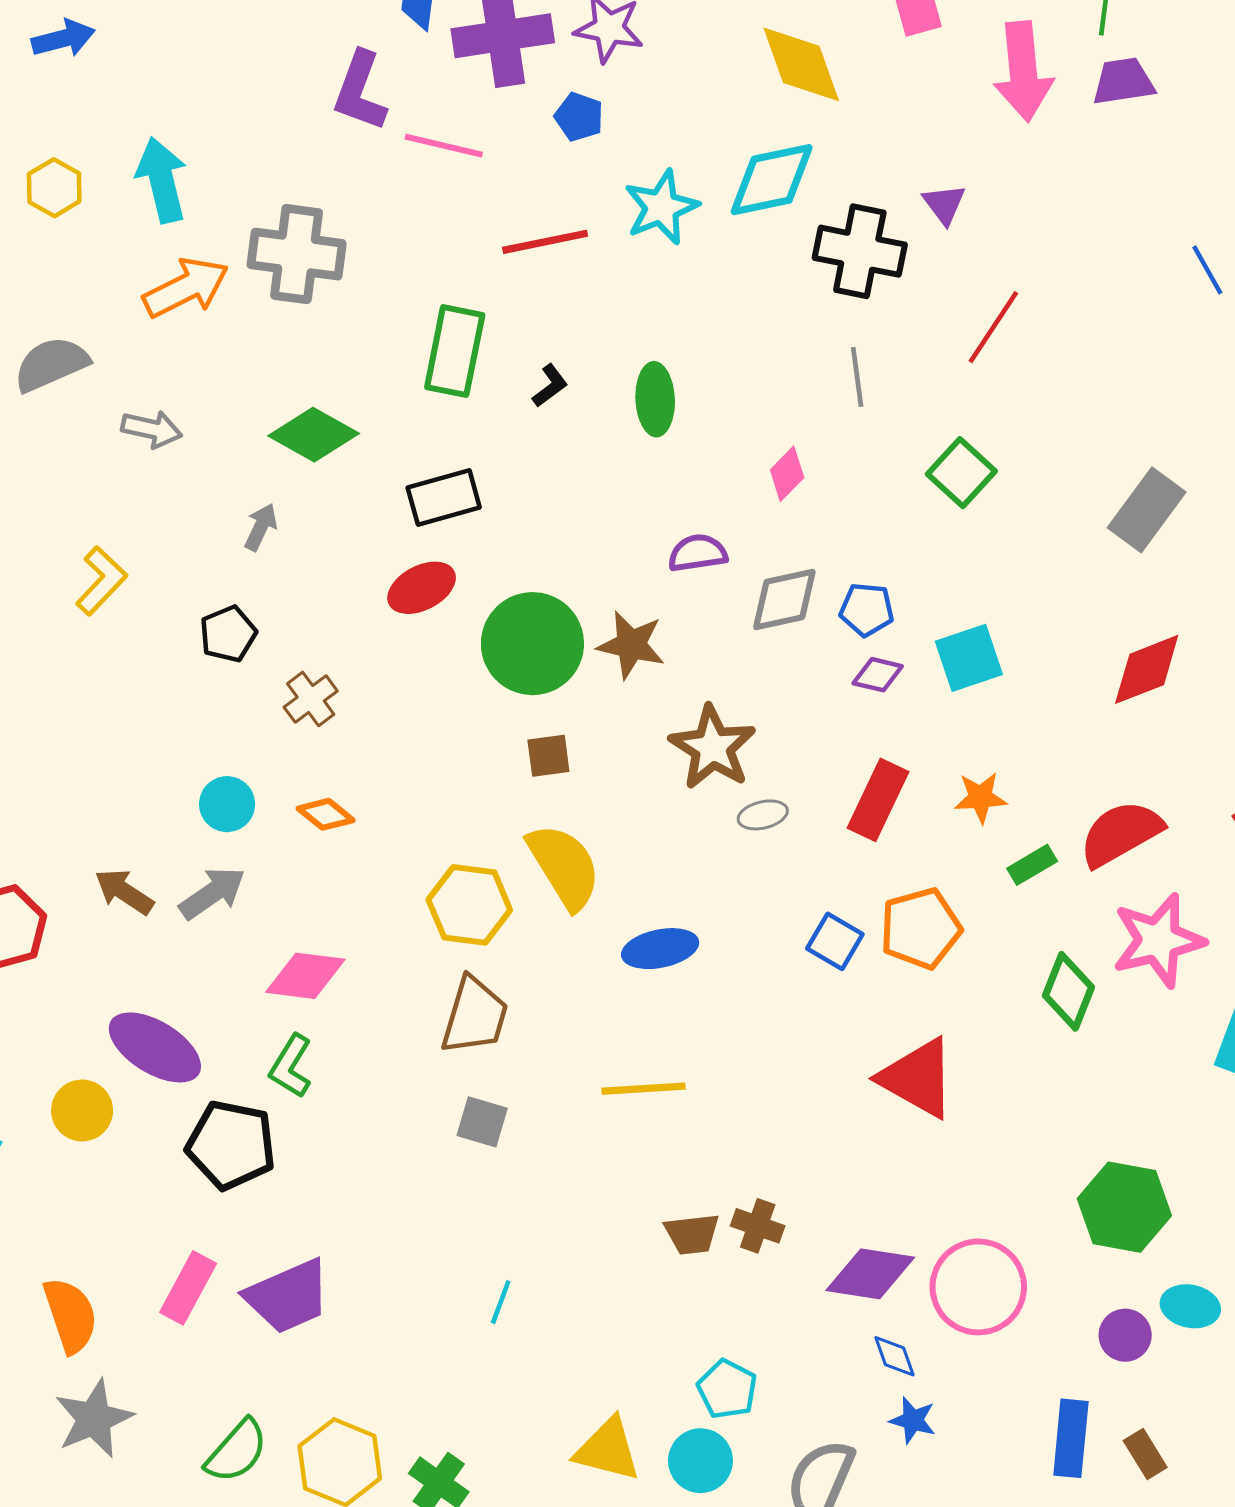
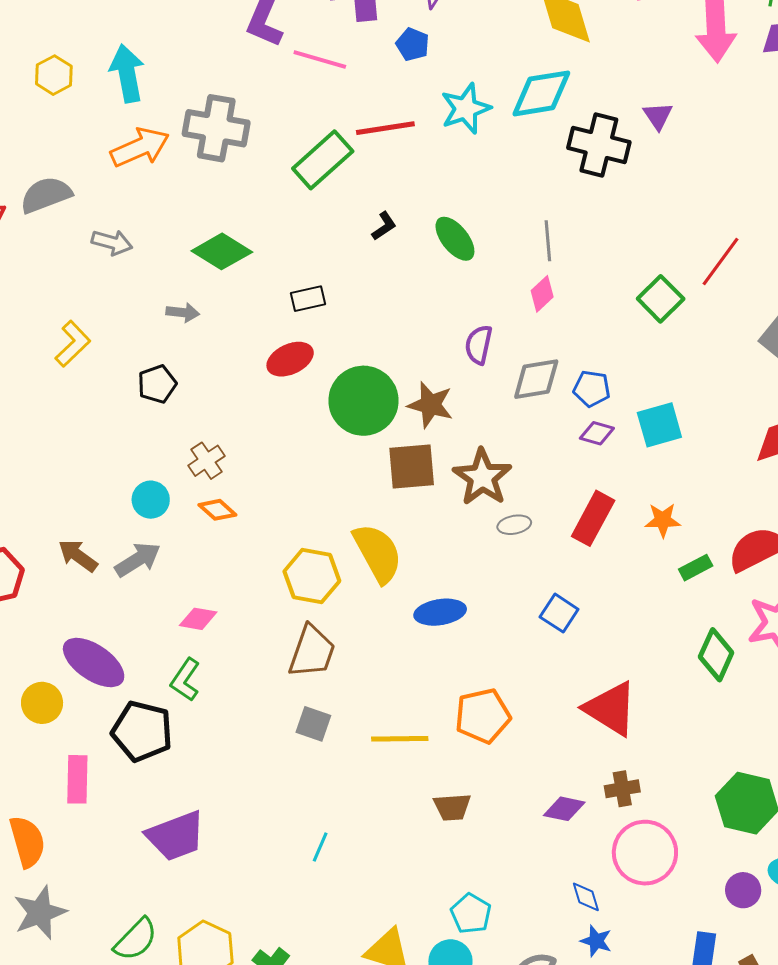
red line: (993, 327) -> (721, 261), moved
green rectangle: (455, 351) -> (323, 160), moved, turned 34
gray line: (857, 377) -> (548, 241), moved
green ellipse: (655, 399) -> (455, 239), turned -39
black rectangle: (444, 498) -> (308, 299), size x0.7
gray arrow: (261, 527) -> (183, 312), turned 68
purple semicircle: (698, 553) -> (479, 345), turned -72
brown cross: (311, 699) -> (206, 461), moved
brown square: (548, 756) -> (412, 466), moved, size x1.6
orange pentagon: (921, 928) -> (483, 716), moved
pink diamond: (305, 976) -> (198, 619), size x0.7
yellow line: (644, 1089) -> (400, 739), moved
brown cross: (758, 1226) -> (622, 789), moved, turned -32
purple diamond: (870, 1274) -> (564, 809), moved, size x0.7
pink rectangle: (188, 1288) -> (77, 779), moved, turned -30

